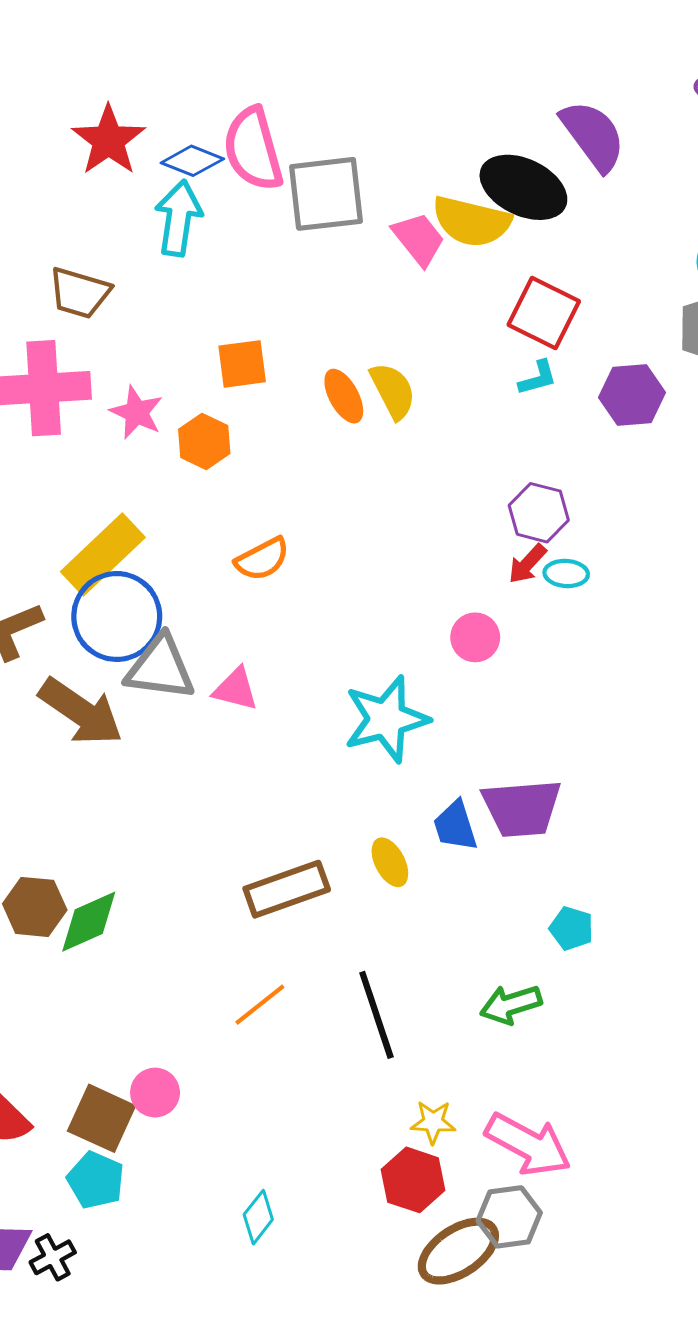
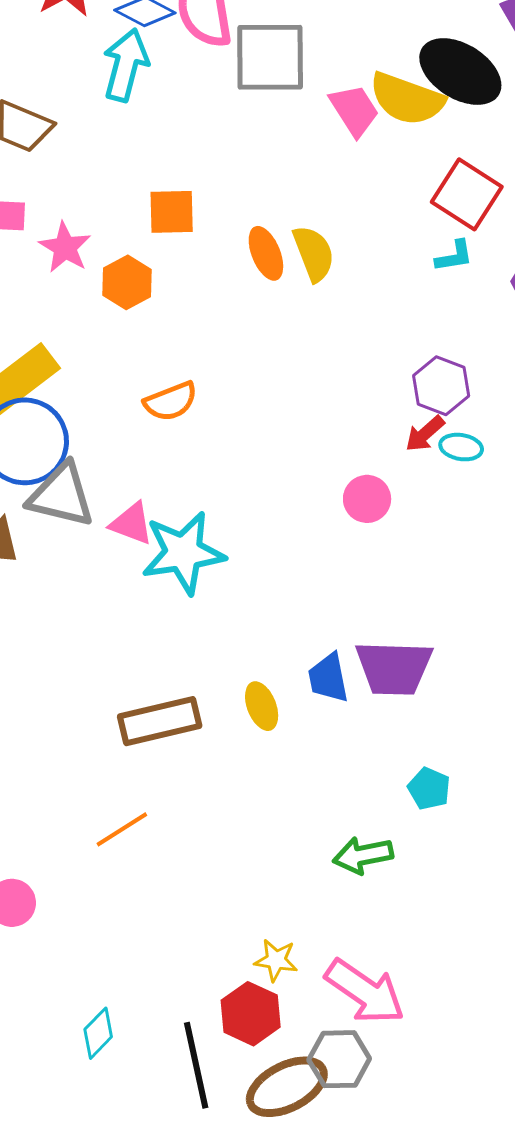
cyan star: (386, 719) -> (183, 553), moved
black line: (376, 1015) -> (196, 1065), moved

